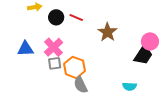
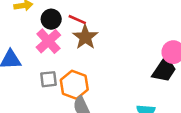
brown star: (107, 32) -> (85, 37), moved
pink cross: (54, 47) -> (48, 41), moved

